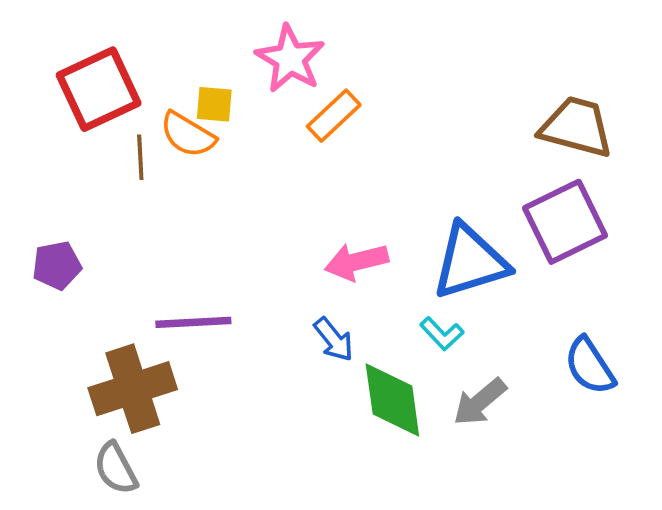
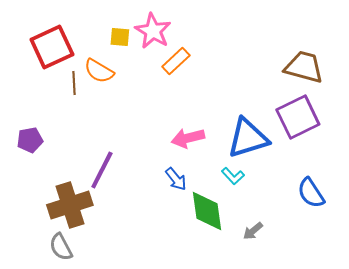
yellow square: (214, 104) -> (120, 37), moved
purple line: (193, 322) -> (102, 170), turned -60
gray arrow: (480, 402) -> (253, 231), moved, size x0.7

